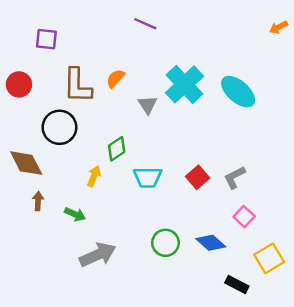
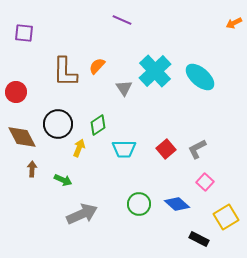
purple square: (46, 39) -> (24, 33), moved
red circle: (19, 84) -> (16, 92), moved
black circle: (59, 127) -> (58, 124), moved

